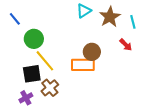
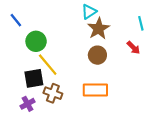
brown star: (110, 17) -> (99, 29), moved
orange rectangle: (83, 65) -> (95, 90), moved
brown cross: (50, 88) -> (53, 93), turned -30

